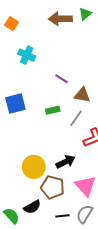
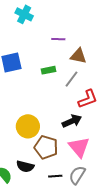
purple line: (62, 79) -> (58, 39), turned -32
black arrow: (66, 162) -> (72, 121), moved
black semicircle: (32, 207) -> (25, 166), turned 42

